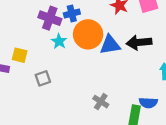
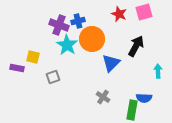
cyan star: (59, 41) -> (67, 45), size x1.5
black arrow: (139, 42) -> (136, 46), turned 125
blue triangle: (110, 45) -> (111, 63), moved, turned -36

